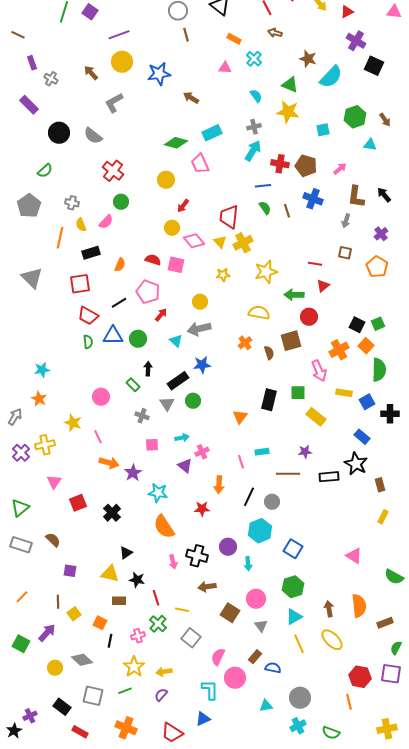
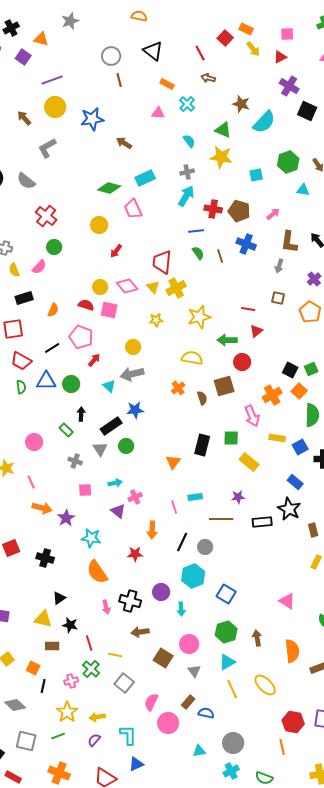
yellow circle: (172, 228) -> (100, 287), moved
black cross: (112, 513) -> (45, 558), turned -30
brown arrow: (329, 609) -> (257, 638), moved
cyan L-shape: (210, 690) -> (128, 735), moved

